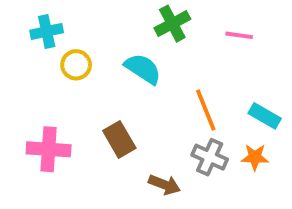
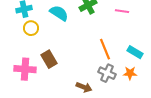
yellow circle: (76, 65) -> (31, 28), moved
cyan semicircle: (143, 69) -> (59, 13), moved
brown rectangle: (119, 139) -> (49, 59), moved

